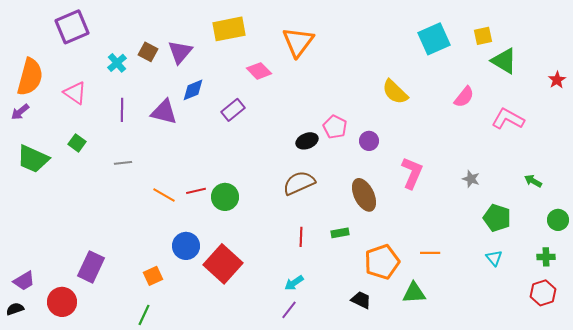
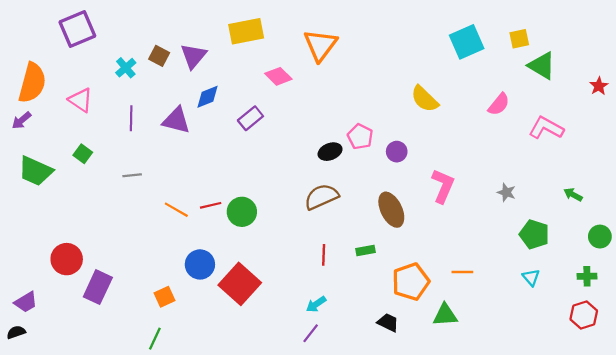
red circle: (62, 302) -> (67, 259), moved

